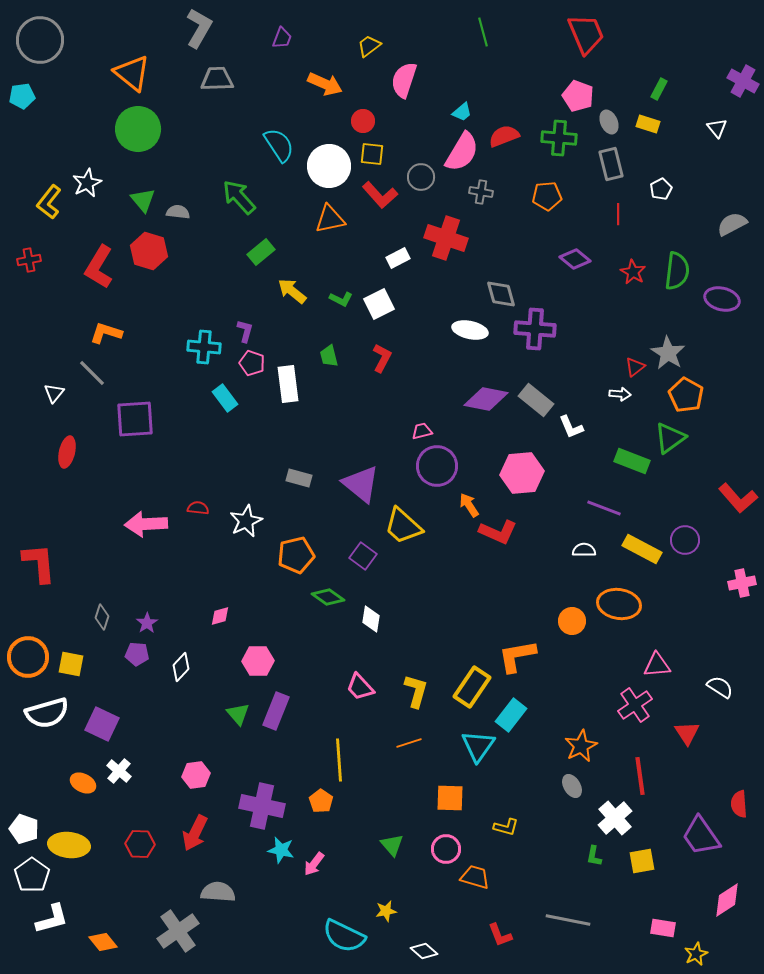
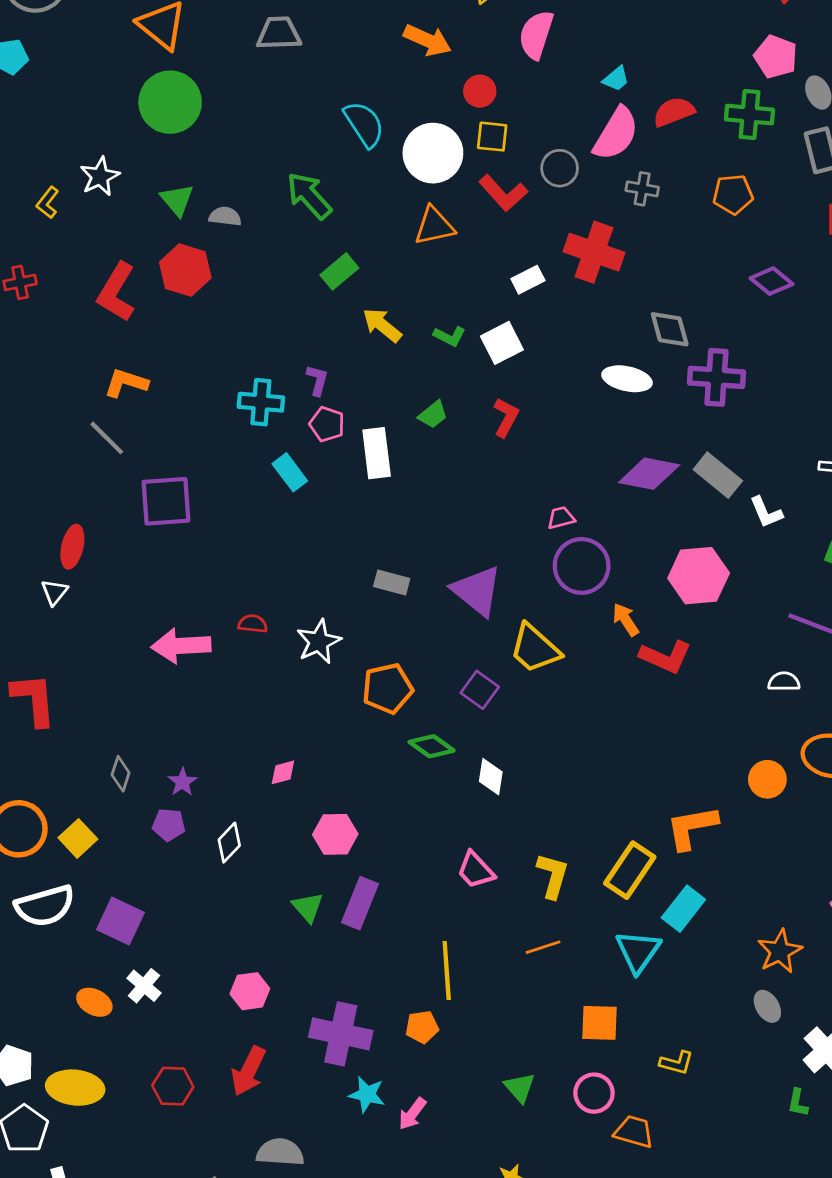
yellow L-shape: (49, 202) -> (48, 203), size x0.7
green trapezoid: (329, 356) -> (433, 415), turned -115
white triangle: (54, 393) -> (54, 592), moved
yellow square: (71, 664) -> (78, 838), turned 36
orange pentagon: (321, 801) -> (422, 1027), turned 30

